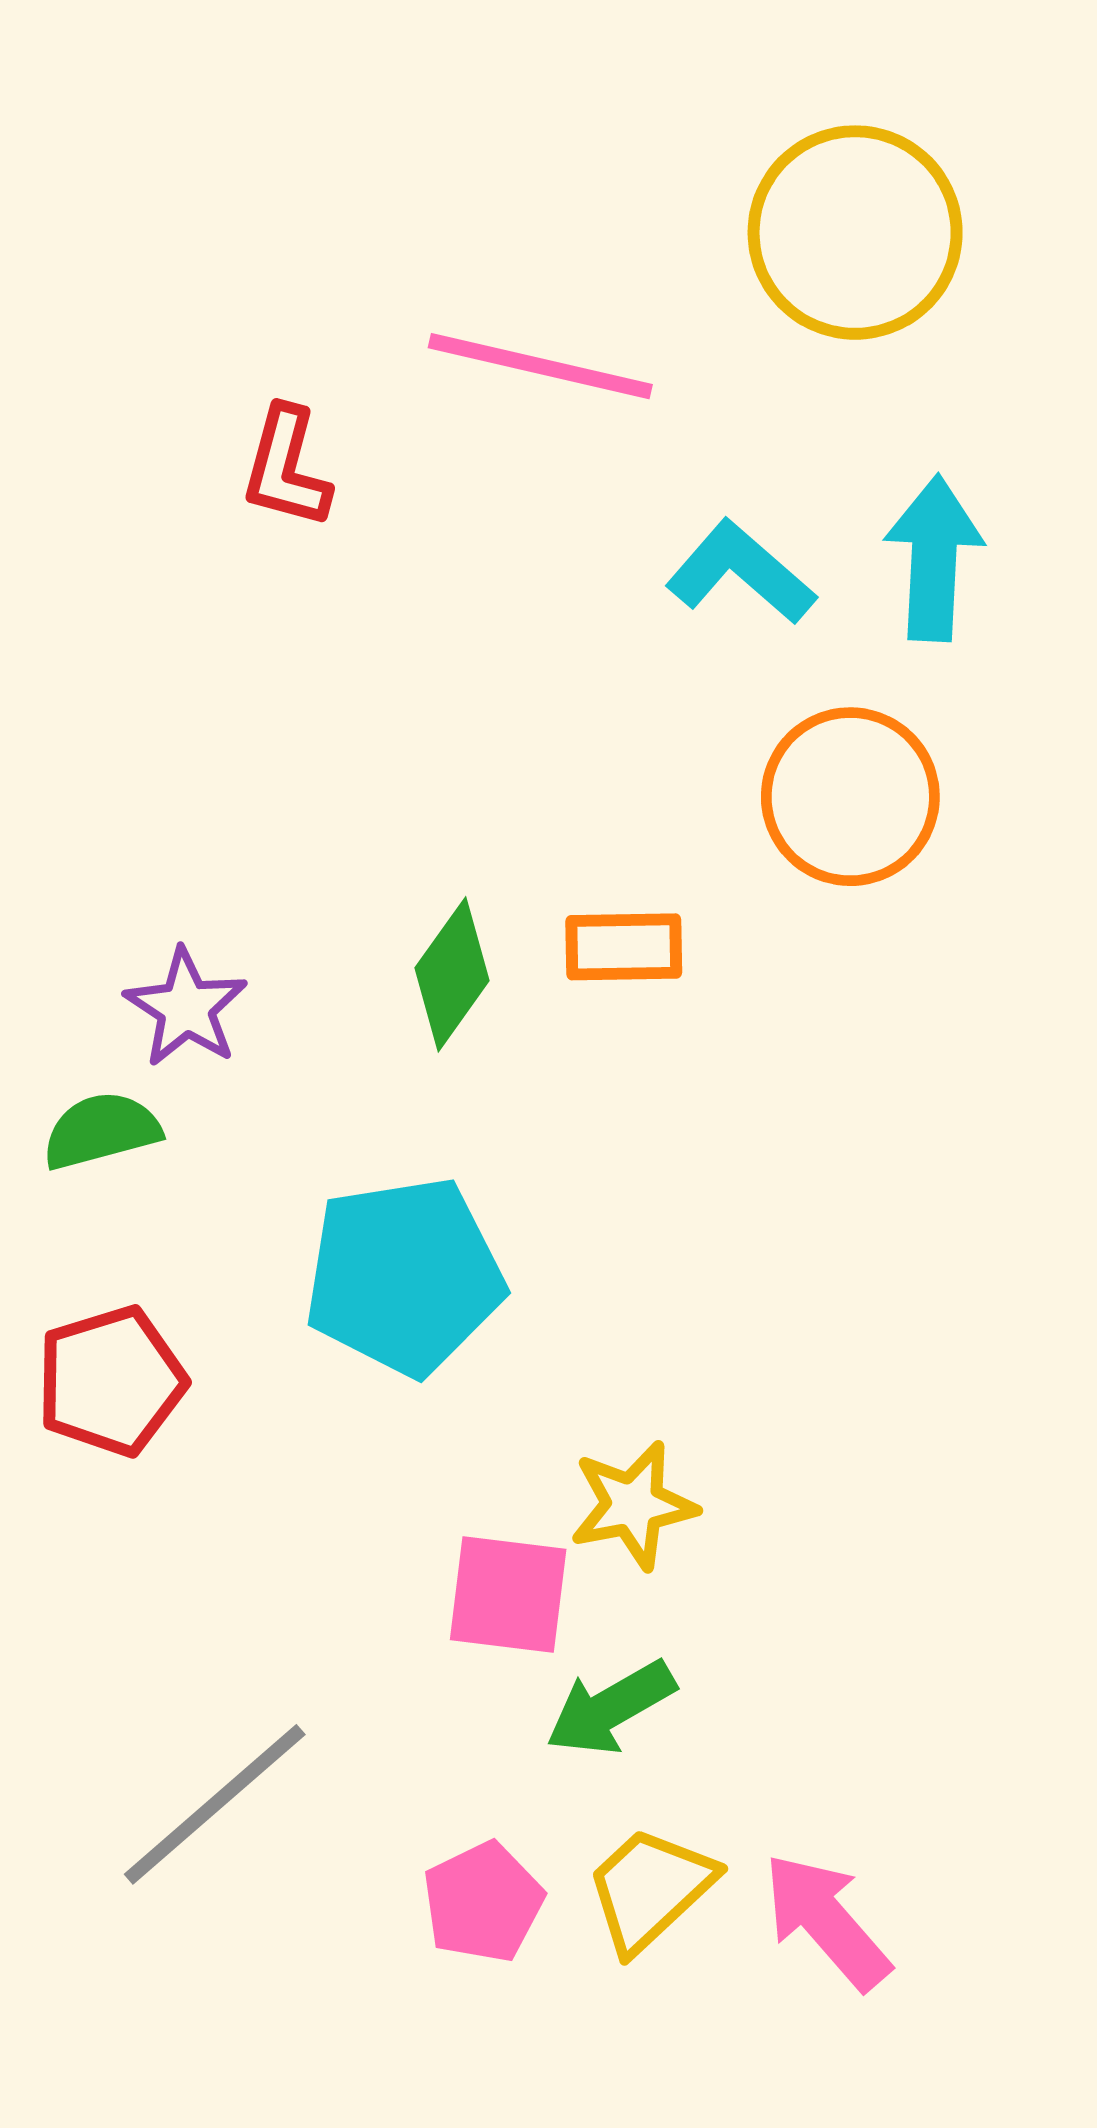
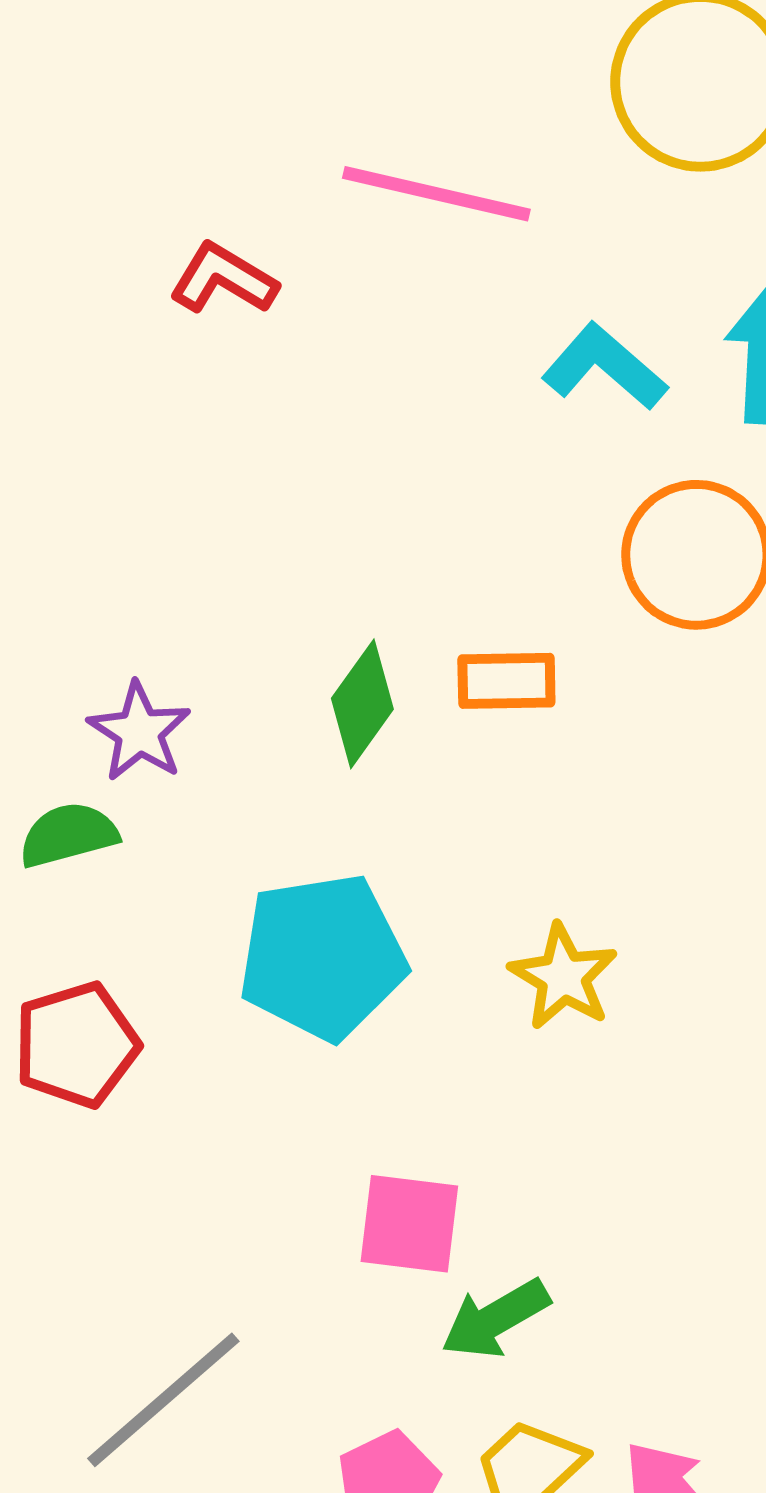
red L-shape: (286, 467) -> (223, 279), turned 106
yellow star: (633, 1505) -> (563, 977), moved, turned -30

